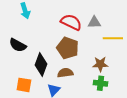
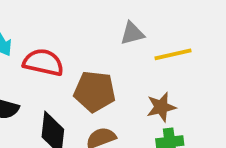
red semicircle: (71, 22) -> (43, 62), moved

